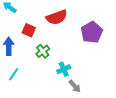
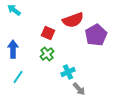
red semicircle: (57, 17) -> (73, 20), moved
red square: (29, 30) -> (48, 33), moved

